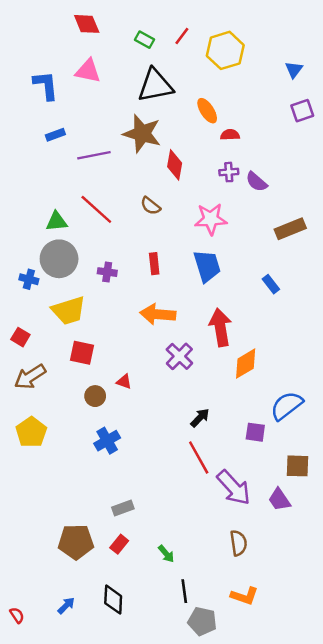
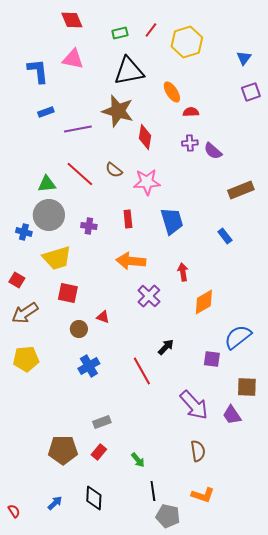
green rectangle: (145, 40) -> (120, 33), turned -42
brown semicircle: (151, 206) -> (114, 170), moved
pink star: (211, 219) -> (147, 182), moved
red arrow: (220, 327) -> (183, 272), size x0.6
yellow pentagon: (31, 432) -> (26, 359), turned 30
red line: (199, 457) -> (142, 371), moved

